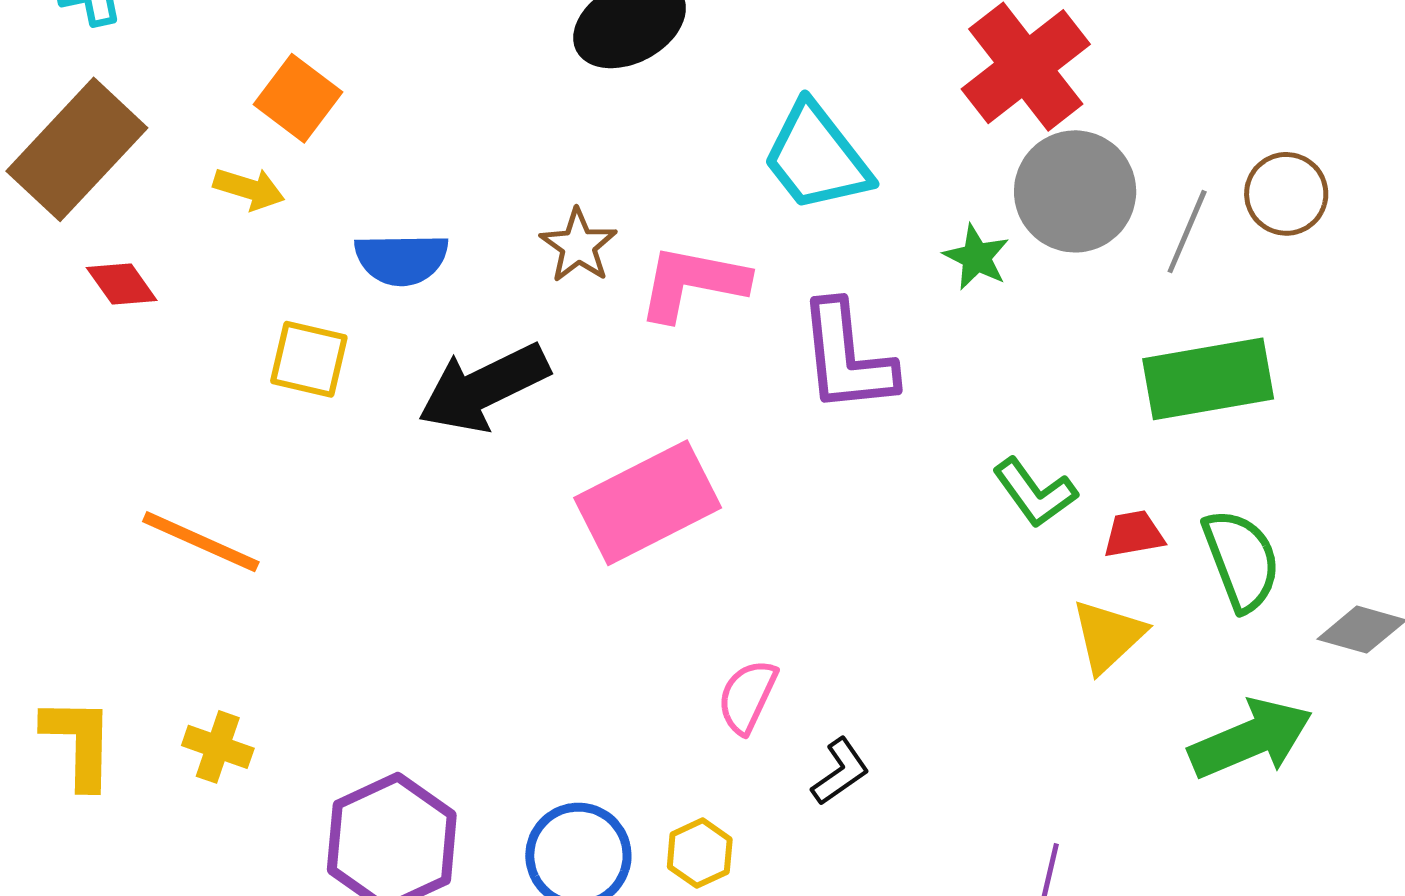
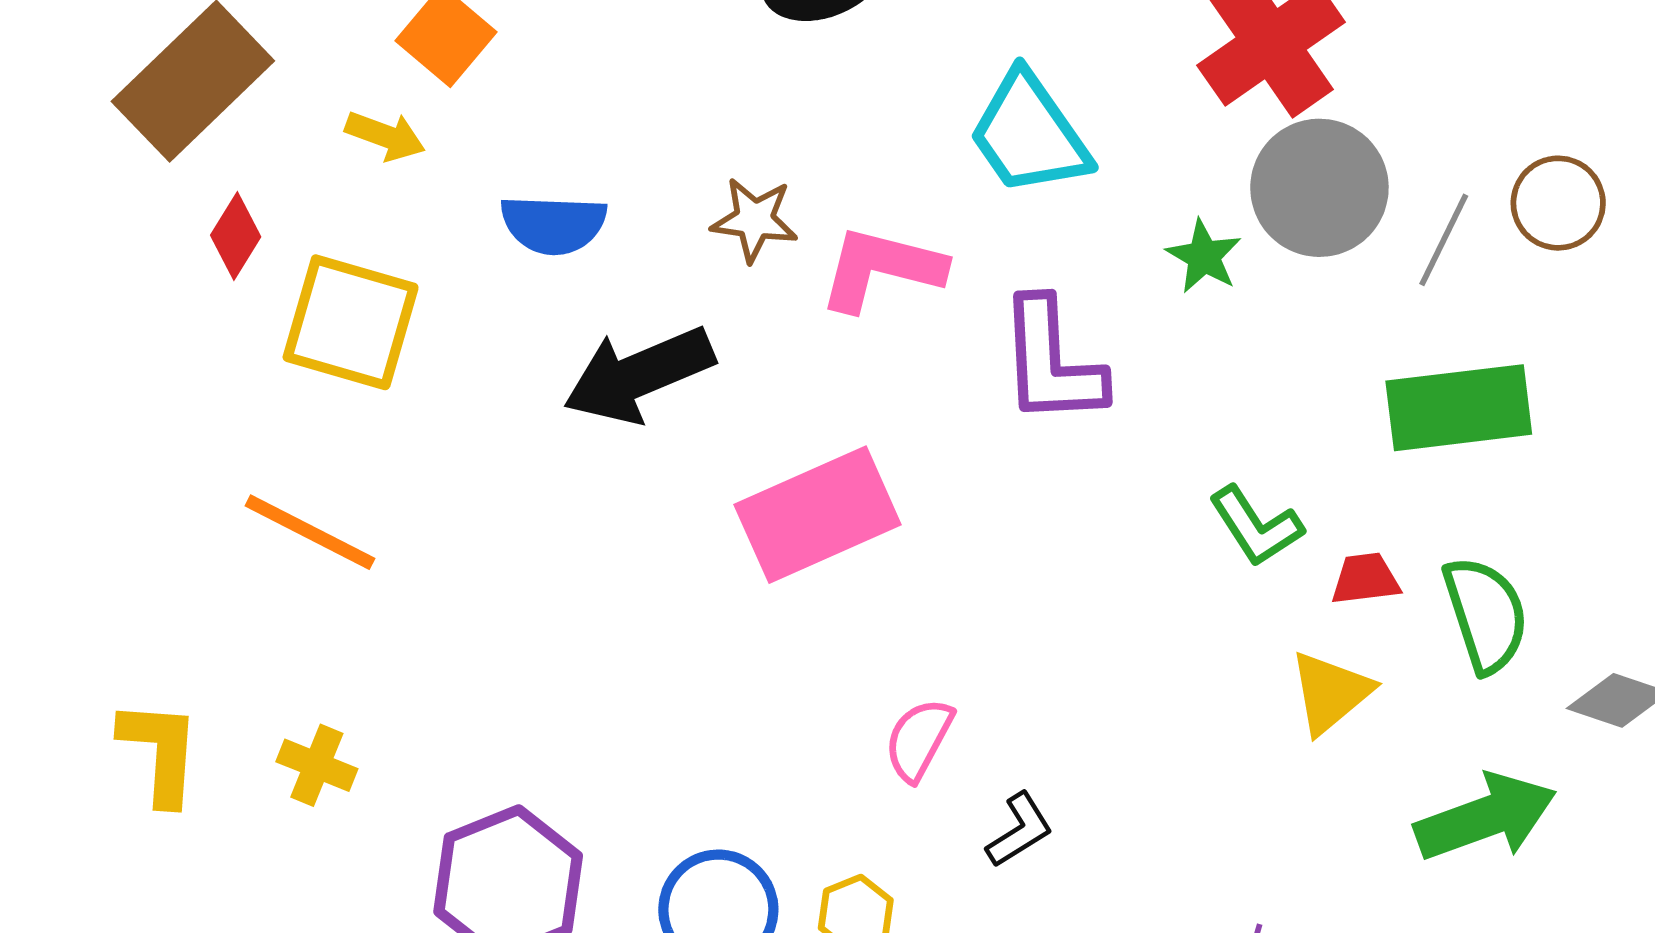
brown star: (578, 246) -> (754, 220), turned -30
red diamond: (122, 284) -> (236, 236), turned 64
yellow square: (309, 359) -> (351, 322), moved, size x1.5

